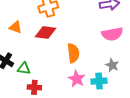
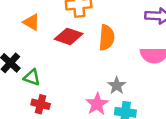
orange semicircle: (73, 53) -> (107, 38), moved
gray star: (112, 65) -> (117, 86), moved

